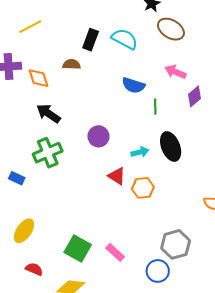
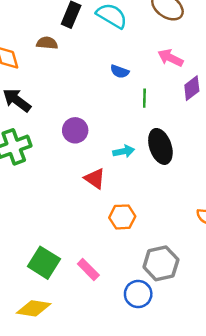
blue semicircle: (133, 85) -> (120, 72), size x0.7
orange hexagon: (143, 188) -> (122, 217), moved

